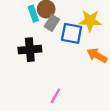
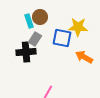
gray rectangle: (52, 23) -> (35, 39), moved

